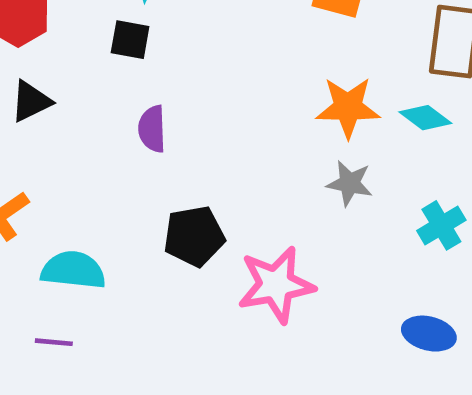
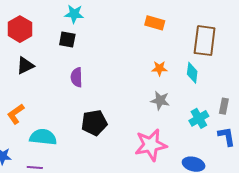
orange star: (348, 107) -> (159, 68), size x0.6
cyan diamond: (425, 118) -> (192, 73), turned 60
pink star: (276, 285) -> (151, 145), moved

